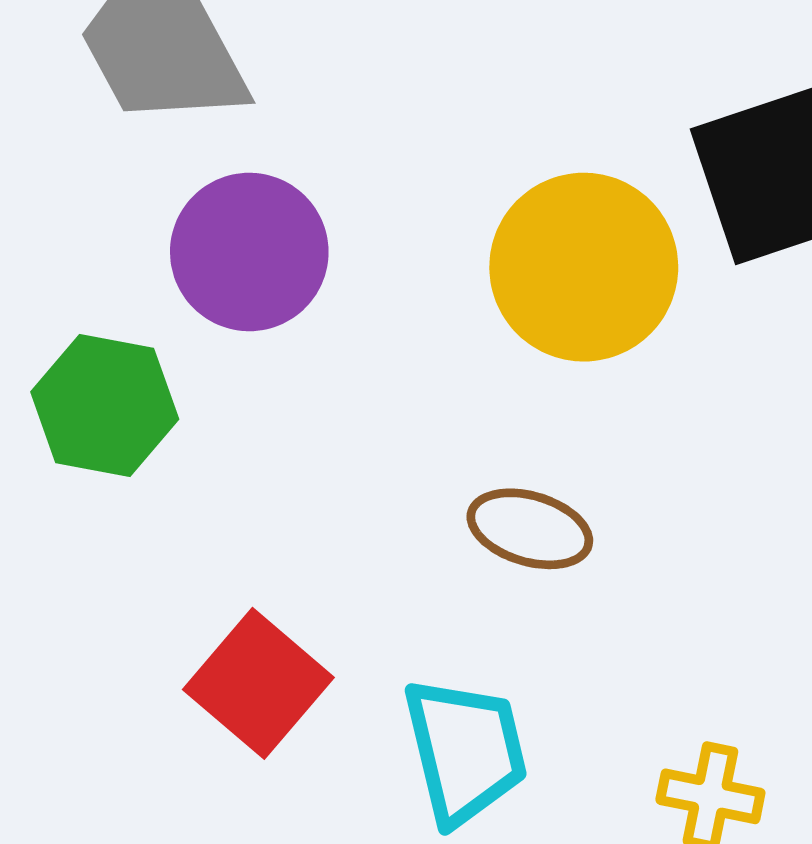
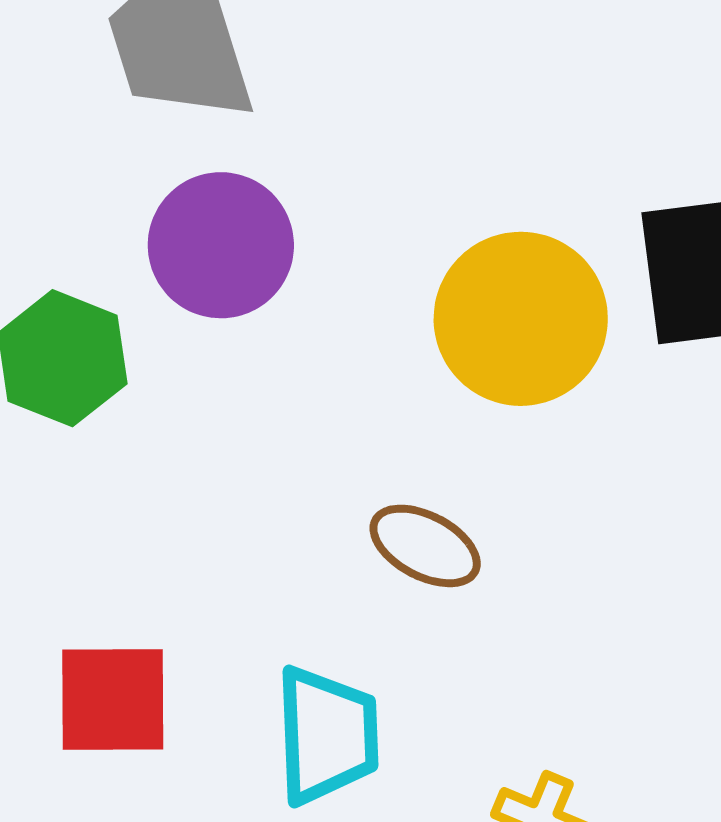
red square: (258, 683) -> (113, 700), moved, turned 38

